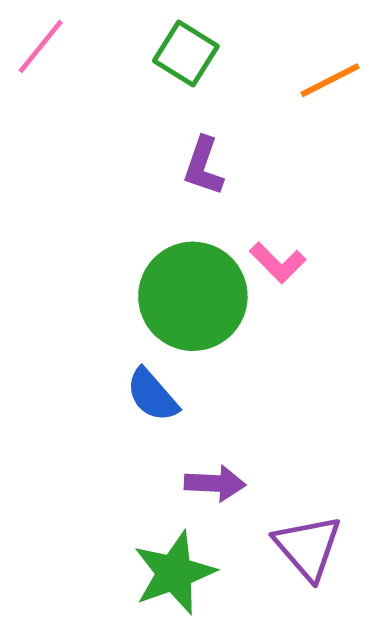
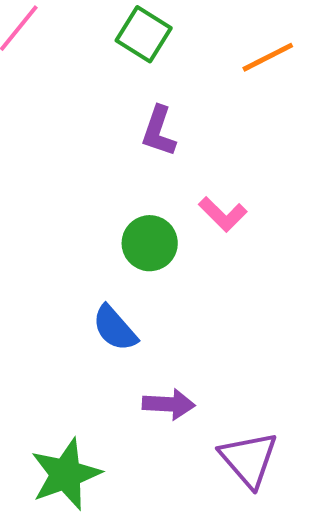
green circle: (193, 296) -> (150, 243), size x0.6
green star: (174, 573) -> (66, 474), moved

